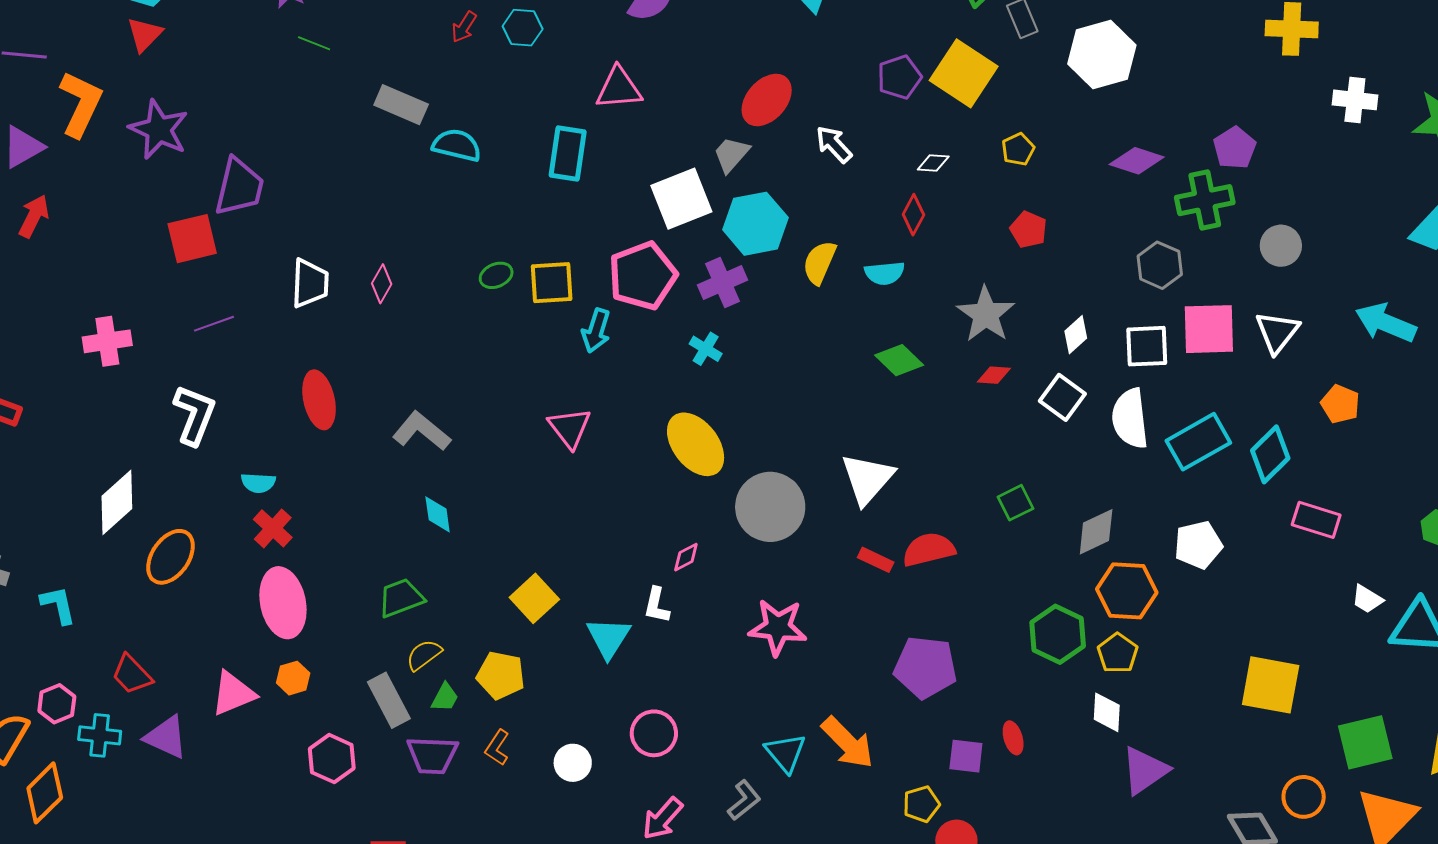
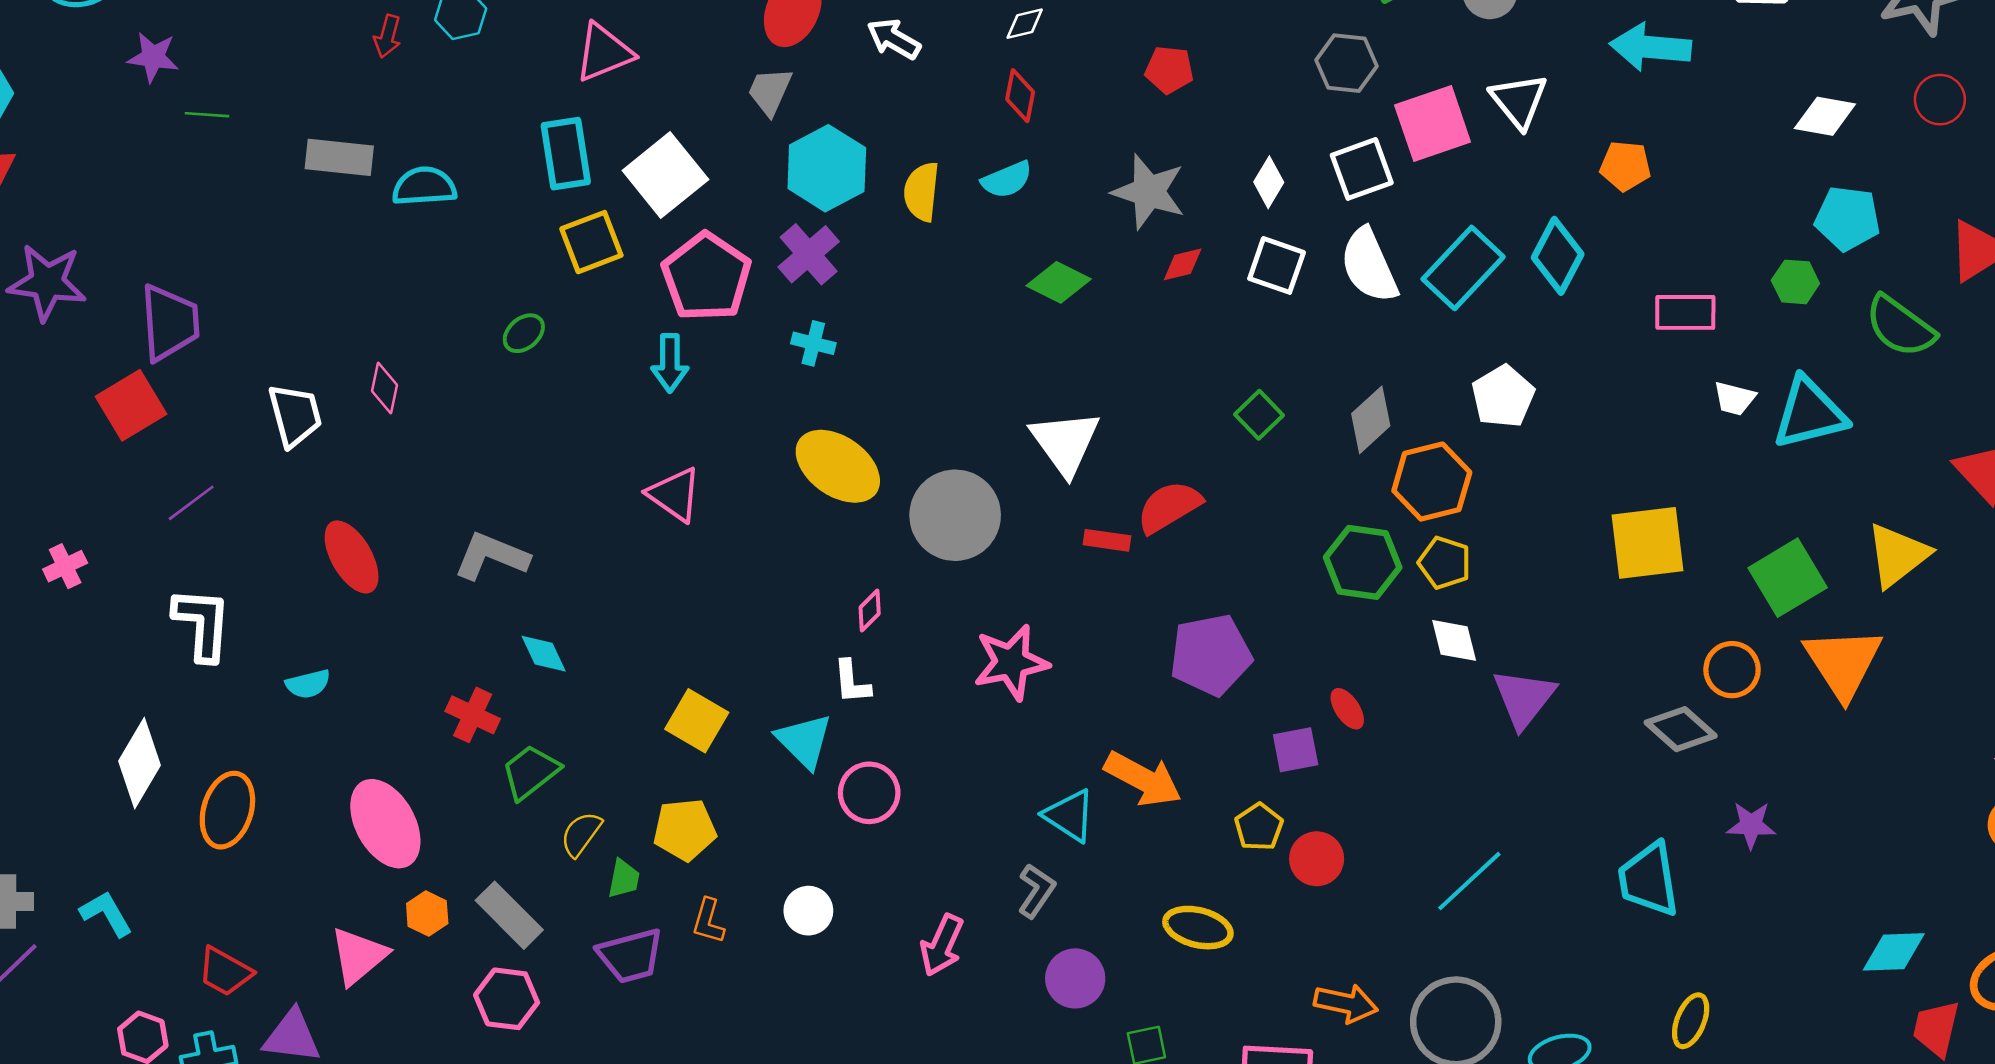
white square: (681, 199) -> (665, 175), moved
yellow square: (552, 283) -> (591, 242), moved
pink cross: (107, 341) -> (65, 566), size x0.7
pink rectangle: (1316, 520) -> (1685, 312), moved
red cross: (273, 528) -> (473, 715), moved
gray rectangle: (389, 700) -> (509, 915), moved
pink circle: (654, 733) -> (869, 793), moved

